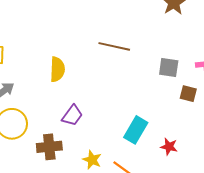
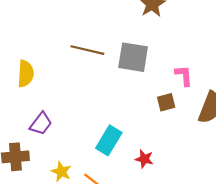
gray square: (169, 68) -> (133, 57), moved, size x1.4
brown square: (188, 94) -> (166, 102), turned -30

